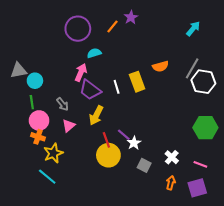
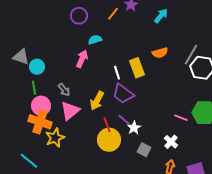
purple circle: (78, 29) -> (79, 16), size x0.7
cyan arrow: (193, 29) -> (161, 16), moved
gray triangle: (19, 70) -> (21, 57), turned 30
purple trapezoid: (90, 90) -> (123, 94), moved
pink triangle: (69, 126) -> (70, 111), size x1.5
orange cross: (38, 137) -> (40, 122), size x1.6
pink line: (200, 164) -> (181, 118), moved
cyan line: (47, 177) -> (29, 161), moved

